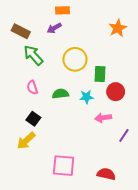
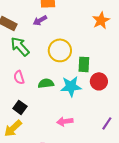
cyan star: (86, 97) -> (71, 86), size x1.5
pink arrow: (103, 118) -> (65, 121), moved

